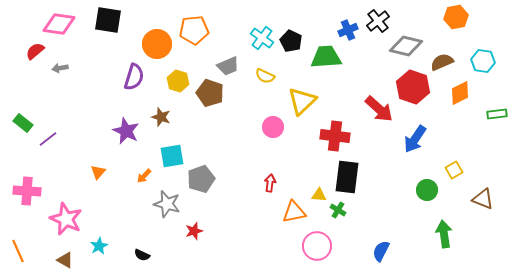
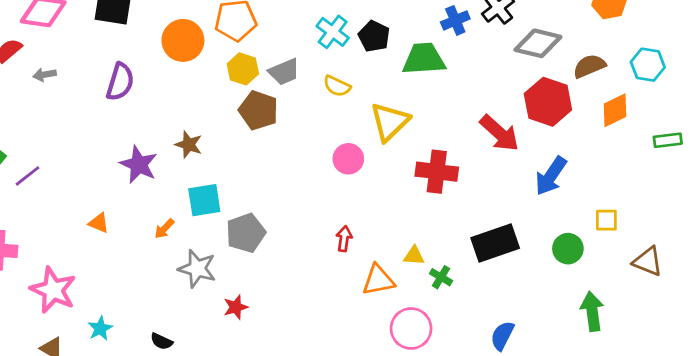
purple semicircle: (134, 77) -> (120, 82), moved
yellow hexagon: (178, 81) -> (243, 69), moved
yellow square: (454, 170) -> (606, 220), turned 30
orange triangle: (98, 172) -> (99, 223), turned -49
black rectangle: (347, 177) -> (495, 243), moved, turned 64

